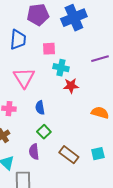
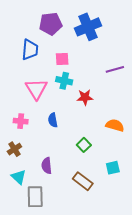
cyan cross: (61, 68) -> (64, 81), moved
green square: (44, 132) -> (84, 145), moved
brown rectangle: (69, 155) -> (83, 181), moved

